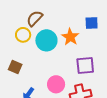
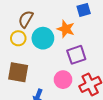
purple square: (85, 65) -> (76, 55), moved
brown square: (15, 67) -> (18, 72), size x1.5

